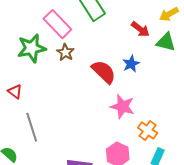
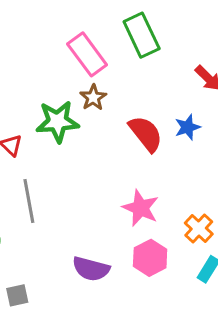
green star: (32, 48) -> (57, 122), moved
pink star: (122, 107) -> (141, 208), moved

